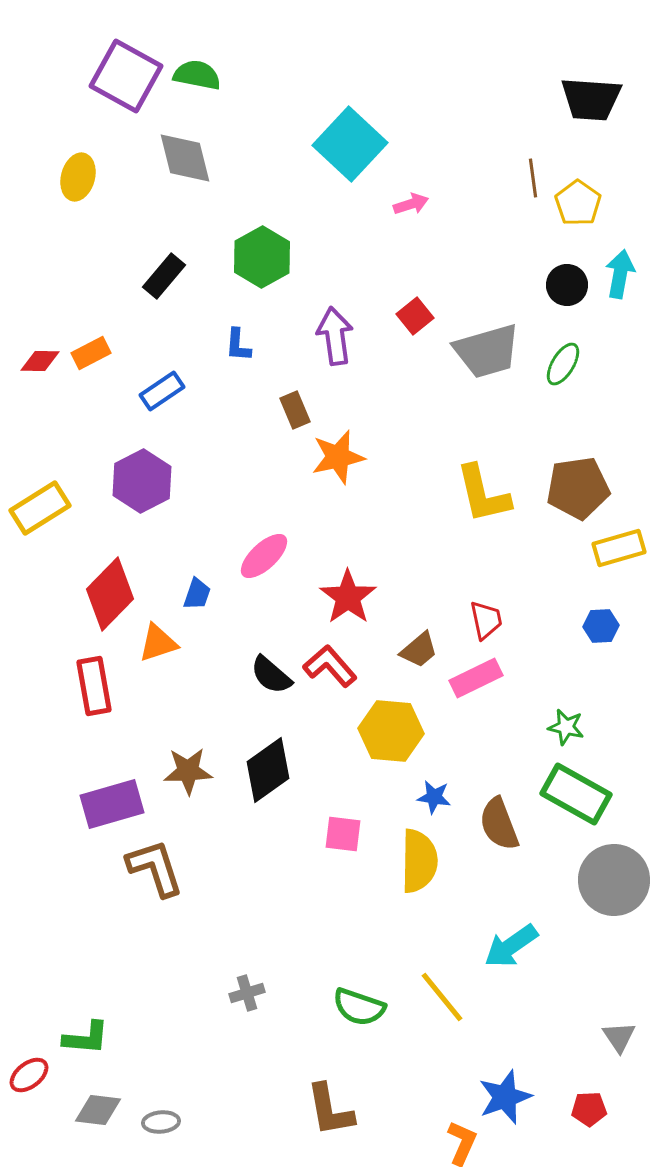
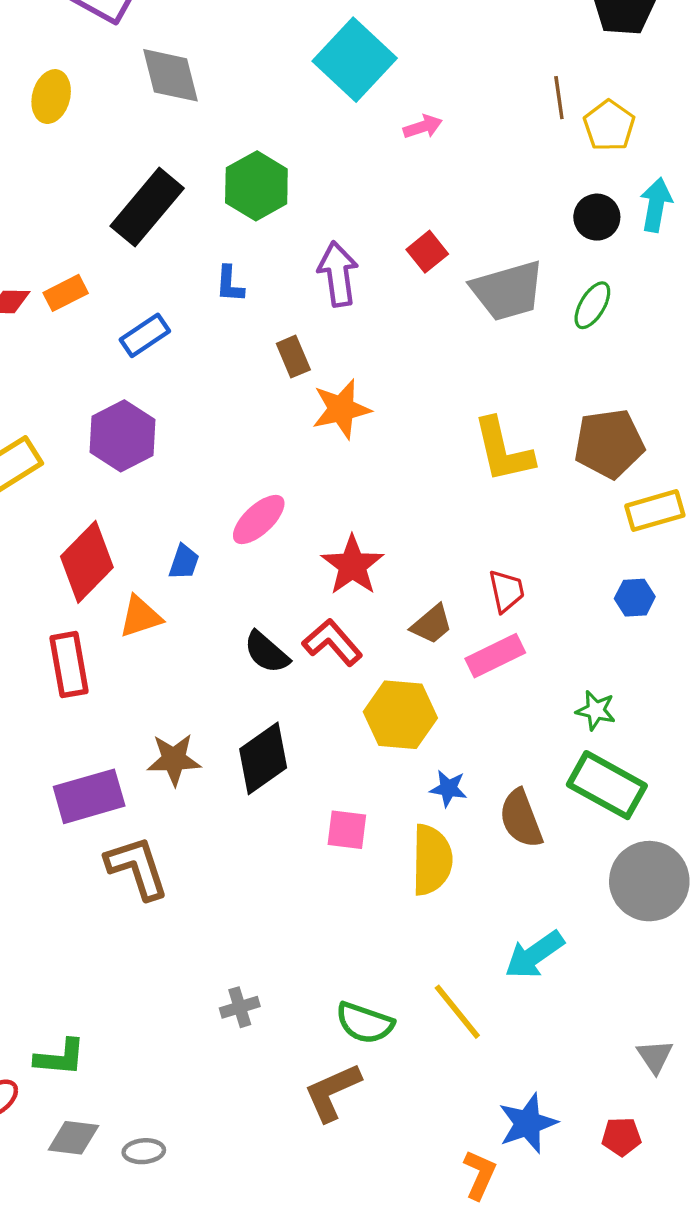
black rectangle: (164, 276) -> (147, 207), size x1.5
brown L-shape: (330, 1110) -> (332, 1092), moved, turned 76

